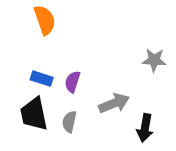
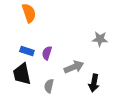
gray semicircle: (69, 122) -> (49, 86), moved

